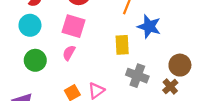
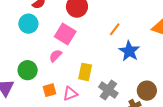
yellow rectangle: (122, 45) -> (85, 72), moved
green circle: (35, 60) -> (28, 70), moved

